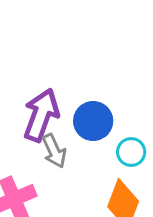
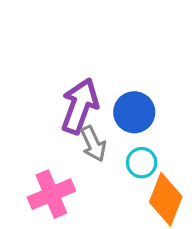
cyan circle: (131, 152) -> (142, 163), moved

